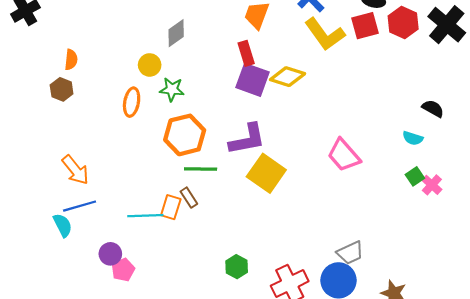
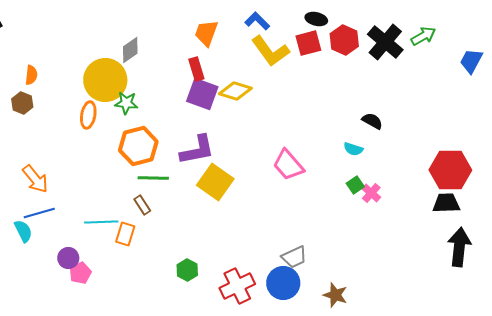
yellow circle: (150, 65) -> (105, 80), size x2.0
orange rectangle: (171, 207) -> (125, 234), moved

